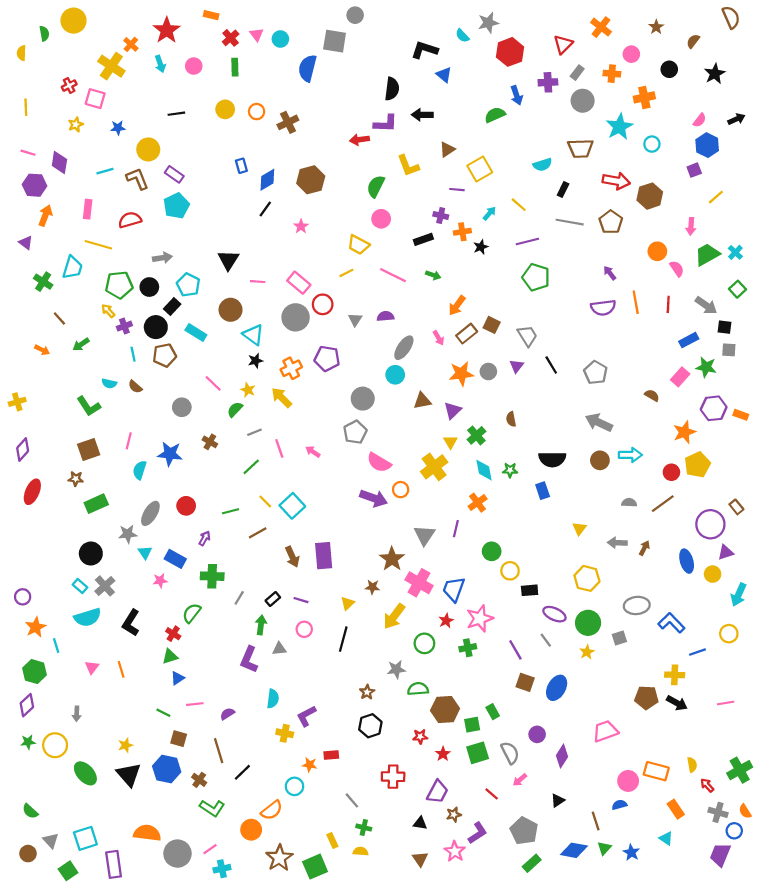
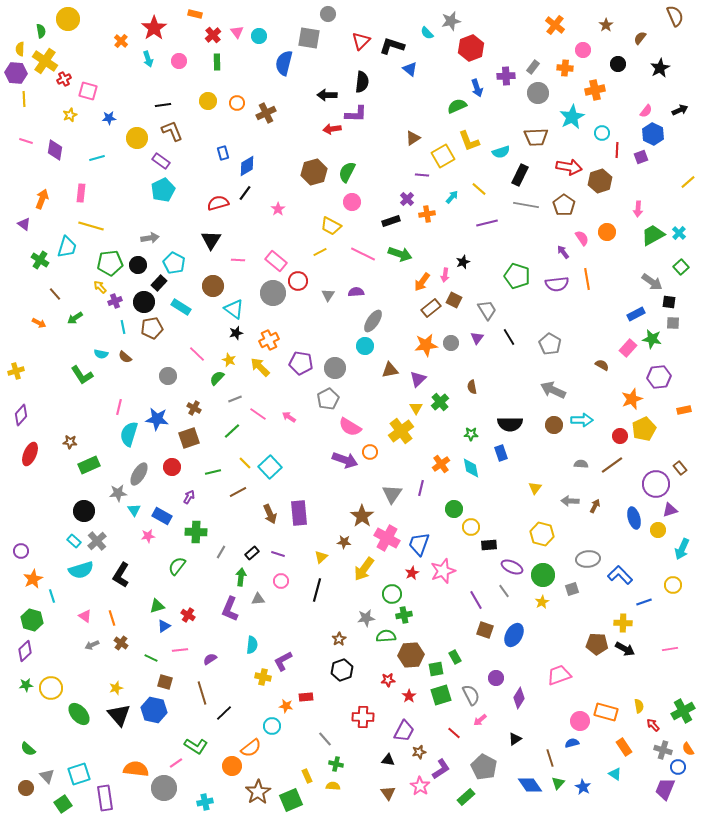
red triangle: (563, 44) -> (361, 41), moved
yellow cross: (111, 66) -> (45, 61), moved
black arrow: (422, 115) -> (327, 95), moved
yellow L-shape: (408, 166) -> (469, 141), moved
brown L-shape: (137, 179) -> (172, 131), moved
brown hexagon: (311, 180) -> (314, 172), moved
purple hexagon: (35, 185) -> (16, 73), moved
black rectangle: (563, 190) -> (520, 175), size x1.5
yellow line: (716, 197) -> (688, 182), moved
purple cross: (441, 216) -> (407, 199), turned 32
red semicircle: (130, 220) -> (218, 203), moved
black star: (481, 247) -> (463, 262), moved
pink semicircle: (677, 269) -> (582, 238), moved
green arrow: (433, 275) -> (400, 254), size x1.6
green pentagon: (536, 277) -> (517, 276), moved
red line: (668, 304) -> (617, 150), moved
pink arrow: (439, 338) -> (445, 275), moved, turned 40
purple pentagon: (327, 359) -> (301, 363), moved
orange rectangle: (741, 415) -> (684, 410), moved, turned -32
pink line: (279, 448) -> (258, 414), turned -36
brown square: (89, 449) -> (189, 438), moved
cyan semicircle: (140, 470) -> (129, 434), size x1.4
cyan diamond: (484, 470) -> (471, 468), moved
red cross: (173, 634) -> (188, 615), moved
green cross: (468, 648) -> (404, 615), moved
pink triangle: (92, 667) -> (85, 616), turned -32
gray arrow: (77, 714) -> (92, 645), moved, turned 64
brown cross: (199, 780) -> (121, 643), moved
pink line: (210, 849) -> (176, 763), moved
blue diamond: (574, 850) -> (530, 785), turned 45
green rectangle: (532, 863) -> (466, 797), moved

